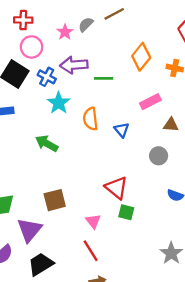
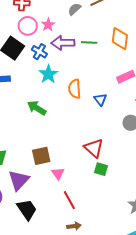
pink star: (65, 32) -> (48, 25), moved
orange diamond: (141, 57) -> (120, 39), turned -35
green line: (104, 78) -> (89, 42), moved
pink triangle: (93, 221) -> (58, 173), moved
black trapezoid: (41, 264) -> (27, 209), turned 85

